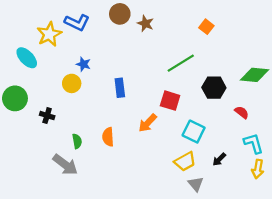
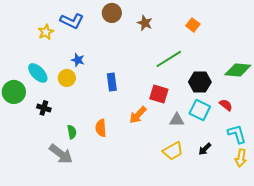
brown star: (145, 24) -> (145, 23), moved
yellow star: (49, 34) -> (46, 32), size x0.7
cyan ellipse: (27, 58) -> (38, 73), moved
cyan square: (194, 132) -> (200, 110), moved
gray triangle: (196, 184) -> (177, 120), moved, turned -49

